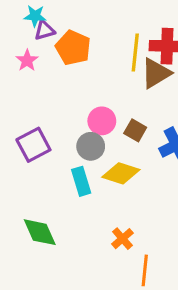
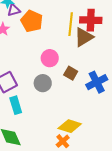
pink circle: (102, 121) -> (50, 58), moved
yellow diamond: (121, 173) -> (70, 126), moved
cyan rectangle: (81, 181) -> (16, 105), moved

